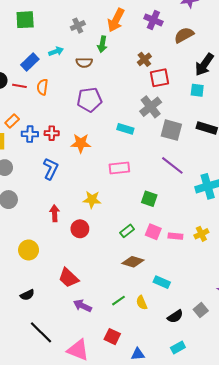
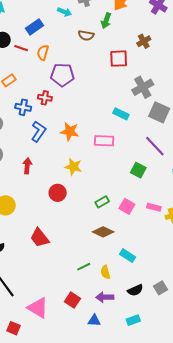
cyan arrow: (56, 51) -> (65, 12), moved, turned 32
red square: (160, 78) -> (119, 59), moved
purple pentagon: (89, 100) -> (62, 75), moved
cyan rectangle: (125, 129) -> (121, 114), moved
blue cross: (30, 134) -> (23, 107), moved
orange star: (81, 143) -> (70, 131), moved
green square: (149, 199) -> (138, 170), moved
red arrow: (55, 213) -> (27, 166), moved
pink rectangle: (175, 236) -> (154, 207), moved
purple arrow: (82, 306) -> (105, 297), moved, turned -36

